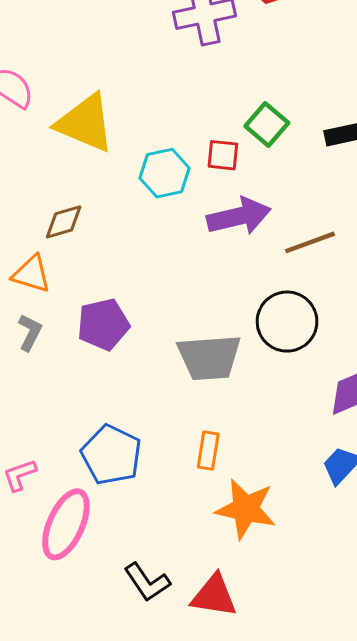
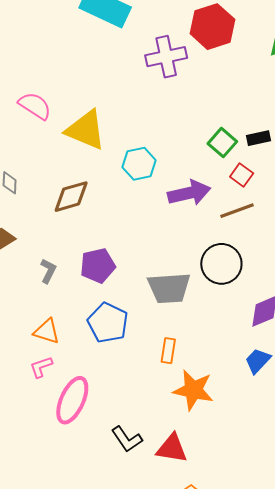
green square: (267, 125) -> (222, 143), moved
red square: (223, 155) -> (242, 175), moved, turned 30
brown diamond: (64, 222) -> (71, 197), size x1.4
orange triangle: (31, 274) -> (47, 331), moved
blue pentagon: (111, 455) -> (108, 323), moved

